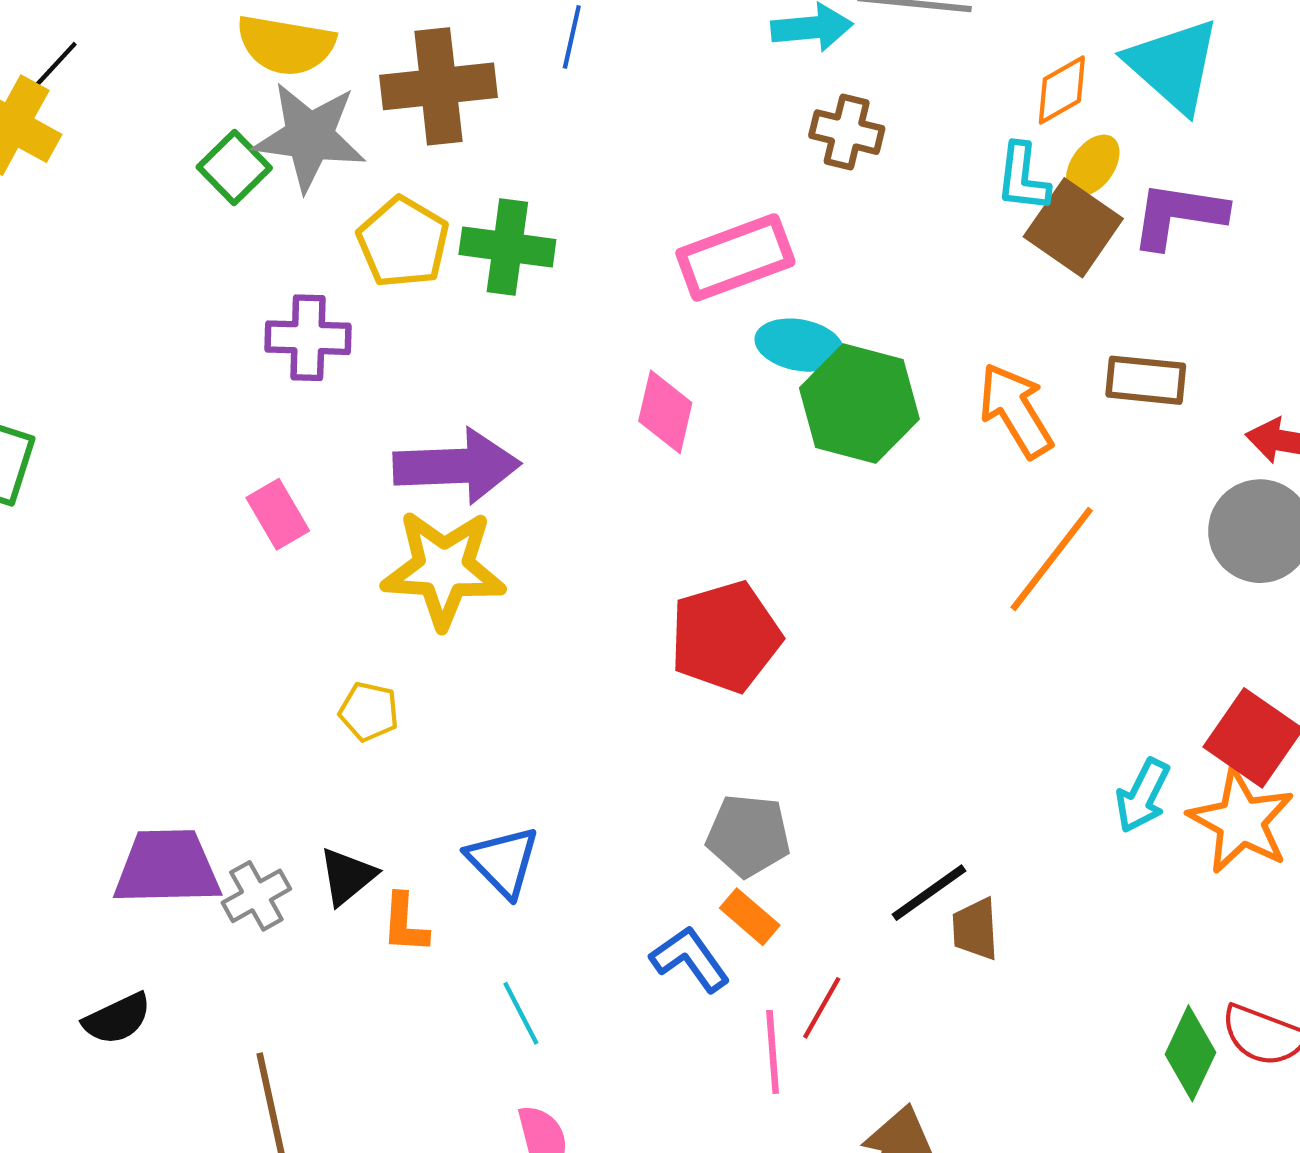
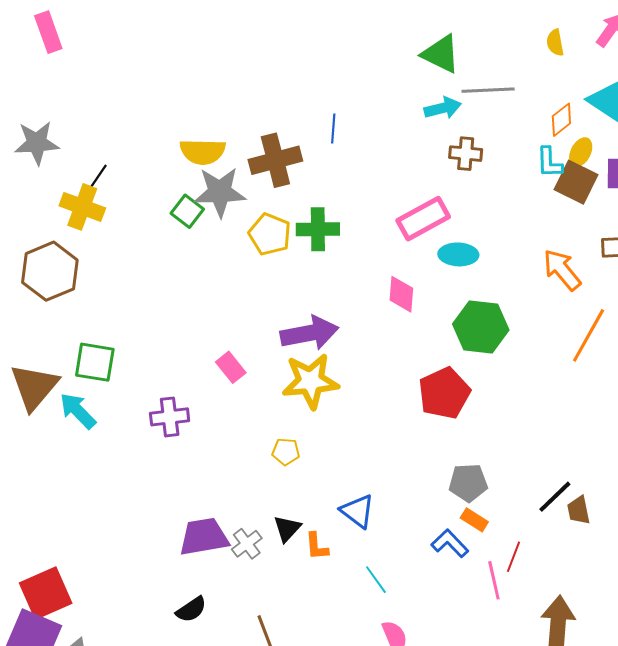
purple cross: (308, 338) -> (170, 417), moved
green hexagon: (859, 403) -> (481, 327), moved

